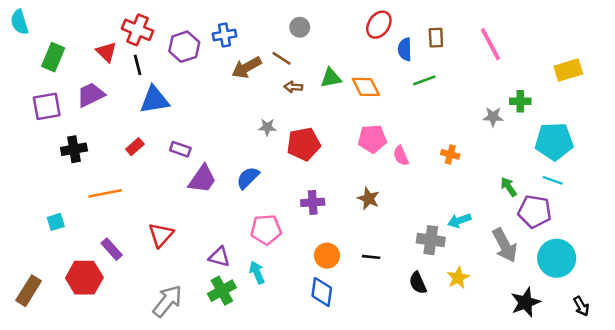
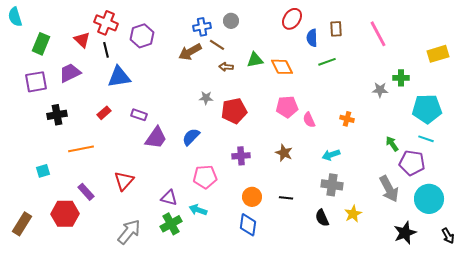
blue cross: (224, 35) -> (202, 27), moved
cyan arrow: (459, 221) -> (331, 155), moved
cyan arrow: (257, 272) -> (198, 210), turned -48

